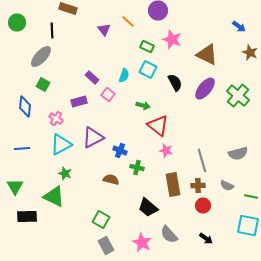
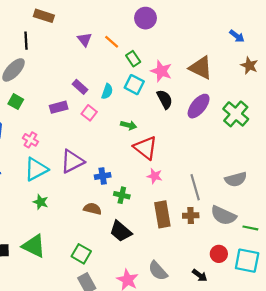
orange line: (128, 22) -> (112, 42), moved
pink star: (172, 40) -> (161, 71), moved
green rectangle: (147, 47) -> (133, 59), turned 32
purple rectangle: (92, 78) -> (80, 87), moved
purple rectangle: (79, 102) -> (59, 107), moved
blue cross: (120, 151) -> (103, 176), turned -32
gray semicircle: (227, 186) -> (223, 215), size x1.6
green triangle: (54, 197) -> (34, 246), moved
red circle: (203, 206) -> (219, 254), moved
black trapezoid: (148, 208) -> (121, 231), moved

